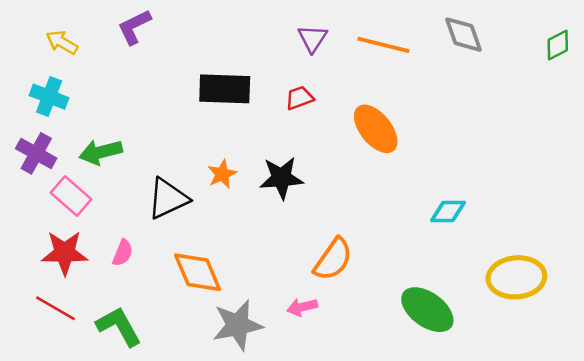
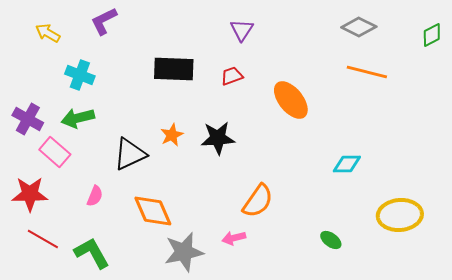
gray diamond: (464, 35) -> (359, 27), turned -44
orange line: (383, 45) -> (367, 72), moved
cyan cross: (49, 97) -> (80, 75), moved
red star: (65, 253) -> (30, 194), moved
green ellipse: (427, 310) -> (331, 240), size x0.5

